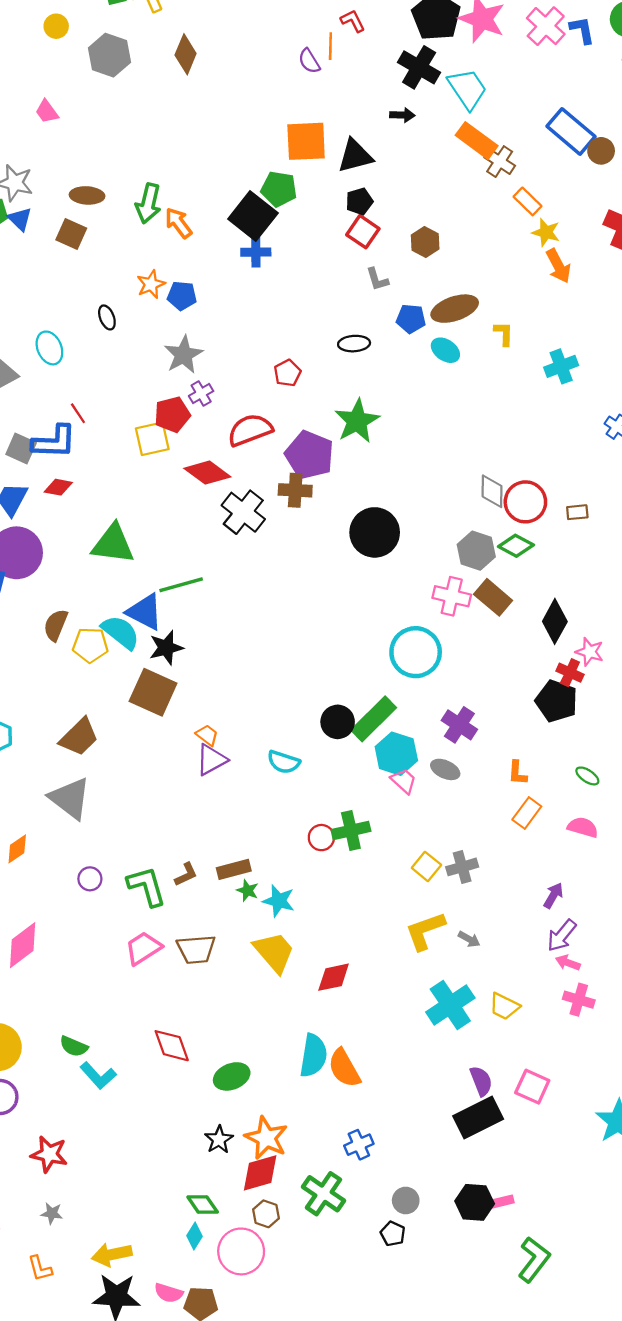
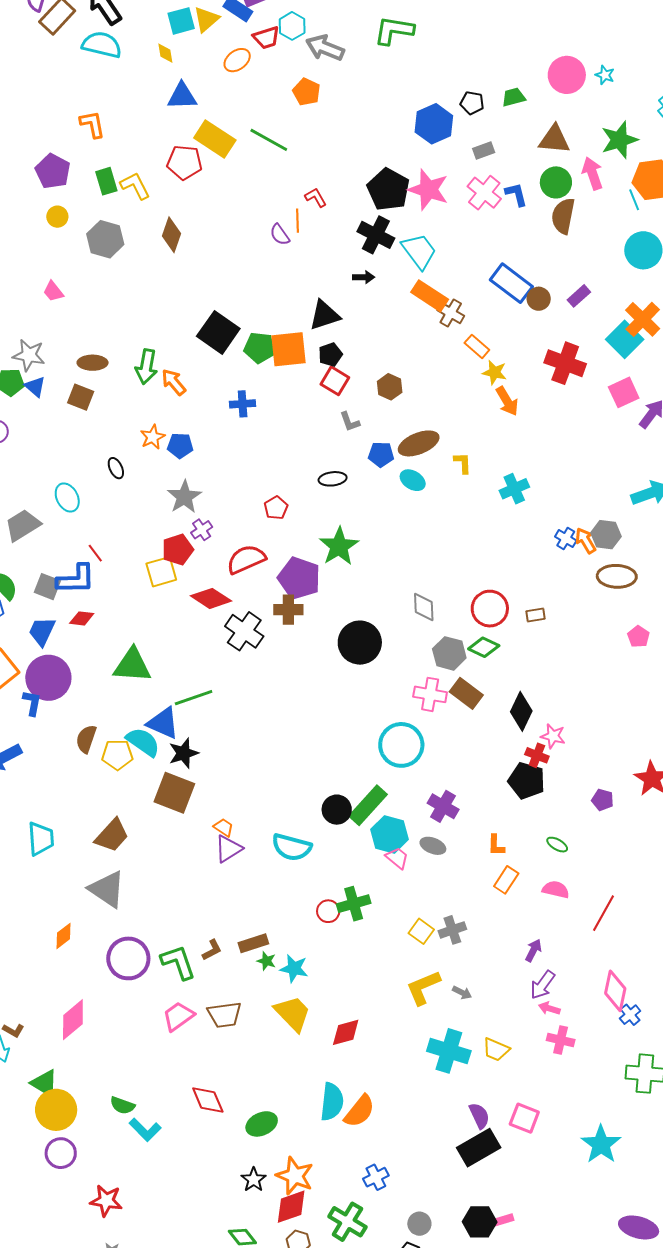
orange square: (306, 141) -> (289, 349), moved
black square: (253, 216) -> (218, 332), moved
gray diamond: (492, 491) -> (424, 607), moved
cyan semicircle: (284, 762) -> (292, 847), size x1.4
purple circle: (90, 879) -> (128, 958), size x2.0
cyan cross: (450, 1005) -> (449, 1051), turned -36
orange semicircle: (344, 1068) -> (359, 1111), turned -108

